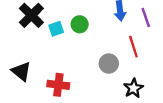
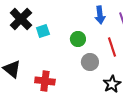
green circle: (80, 24) -> (78, 39), moved

